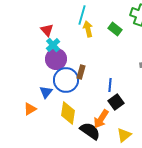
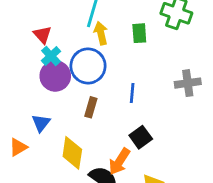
green rectangle: (115, 29) -> (139, 33), turned 48
brown rectangle: (81, 72) -> (91, 107), moved
blue circle: (66, 80) -> (88, 66), moved
blue line: (110, 85) -> (132, 93), moved

